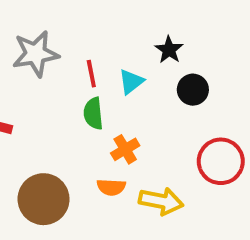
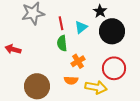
black circle: (193, 90) -> (112, 31), size x1.6
red circle: (221, 161) -> (114, 68), moved

